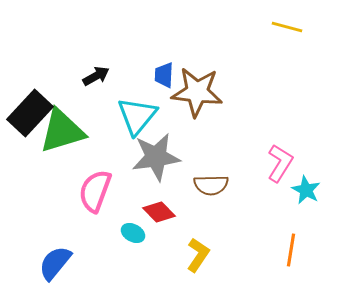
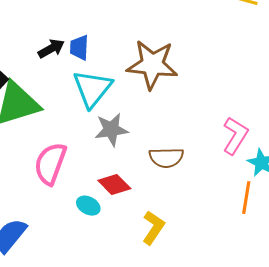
blue trapezoid: (164, 75) -> (79, 48), moved
gray star: (156, 157) -> (111, 130), size x0.7
orange line: (291, 250) -> (246, 198), moved

